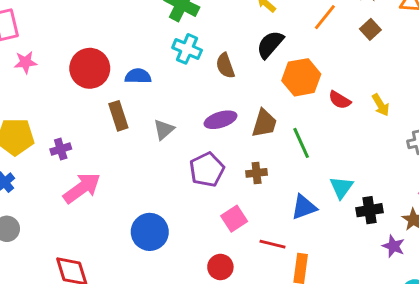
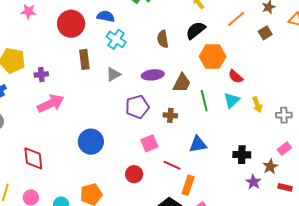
cyan cross: (187, 49) -> (116, 39), moved
blue semicircle: (138, 76) -> (106, 16), moved
yellow arrow: (381, 105) -> (257, 105), moved
cyan triangle: (341, 187) -> (232, 100), moved

